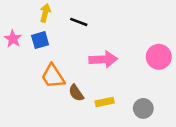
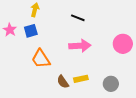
black line: (79, 22) -> (78, 18), moved
brown semicircle: (76, 93) -> (63, 82), moved

